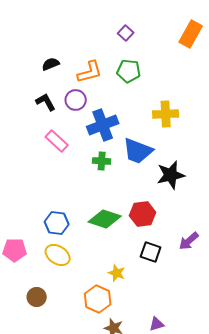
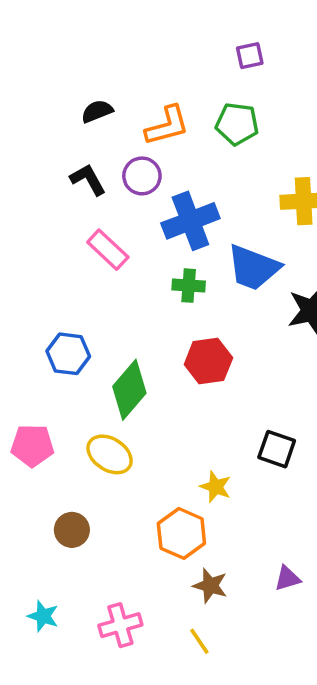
purple square: (126, 33) -> (250, 56), moved, turned 35
red hexagon: (143, 214) -> (208, 361), moved
green diamond: (105, 219) -> (129, 390), moved, turned -68
blue hexagon: (57, 223) -> (68, 354), moved

